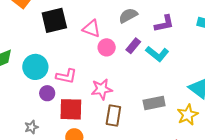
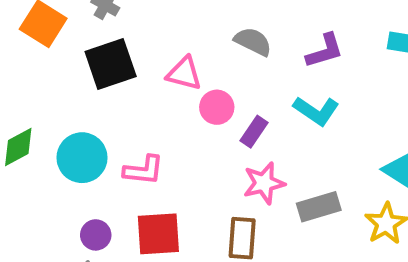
gray semicircle: (128, 16) -> (253, 42), turned 60
purple rectangle: (133, 46) -> (254, 132), moved
pink star: (102, 89) -> (264, 183), moved
purple circle: (47, 93) -> (96, 235), moved

